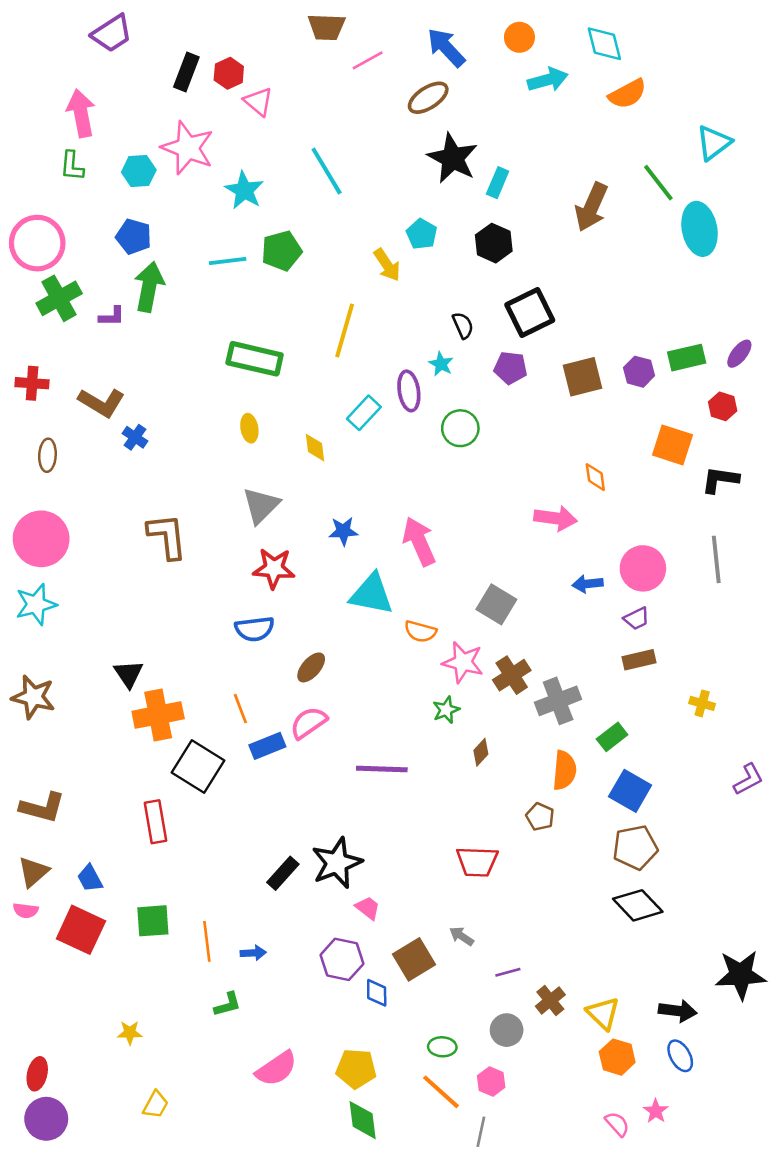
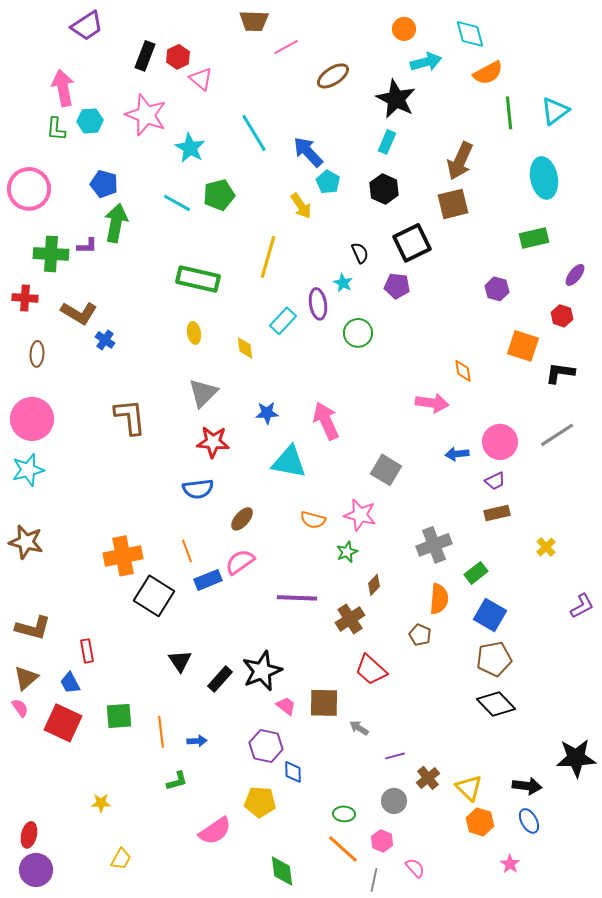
blue arrow: (446, 48) -> (308, 152), moved
black star: (453, 158) -> (396, 99), moved
cyan hexagon: (139, 171) -> (90, 121), moved
green line: (658, 183) -> (509, 113), moved, turned 32
cyan line: (228, 261) -> (177, 203), turned 36
green cross: (59, 298) -> (51, 254), moved, turned 32
green rectangle: (687, 358) -> (534, 238), moved
brown square: (582, 377) -> (453, 204), moved
gray line: (716, 559) -> (557, 435), turned 63
orange semicircle: (420, 631) -> (313, 520), moved
black triangle: (129, 674) -> (180, 661), moved
brown cross: (512, 675) -> (350, 619), moved
yellow cross: (702, 703) -> (546, 547), turned 30
red rectangle: (156, 822) -> (87, 651), moved, size x0.7
red trapezoid: (477, 862) -> (371, 670), turned 40
pink semicircle: (26, 910) -> (20, 708), turned -132
brown square: (414, 959) -> (324, 703), moved, turned 32
yellow pentagon: (356, 1069) -> (260, 802), moved
pink semicircle: (617, 1124) -> (415, 868), moved

